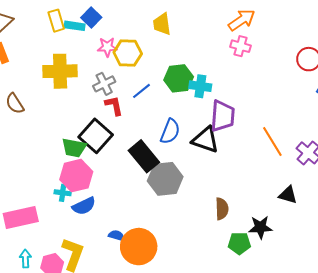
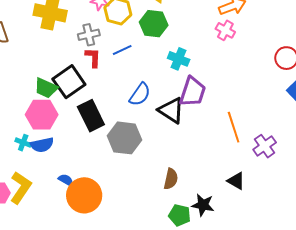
green hexagon: (179, 78) -> (154, 24), moved
black rectangle: (144, 156) -> (91, 116), moved
cyan cross: (63, 193) -> (23, 143), moved

